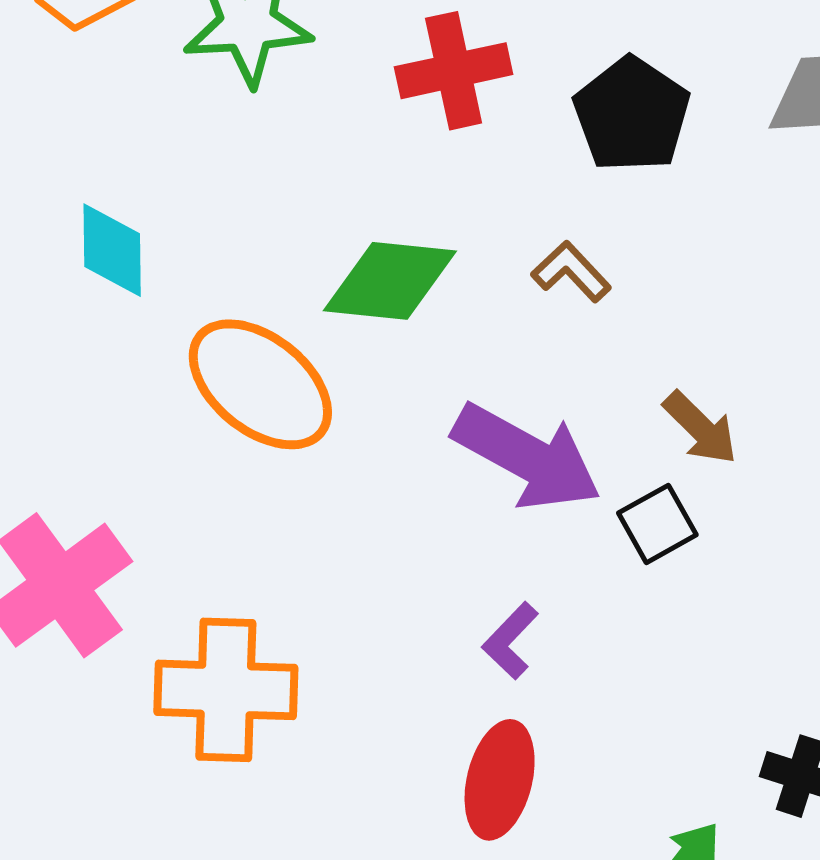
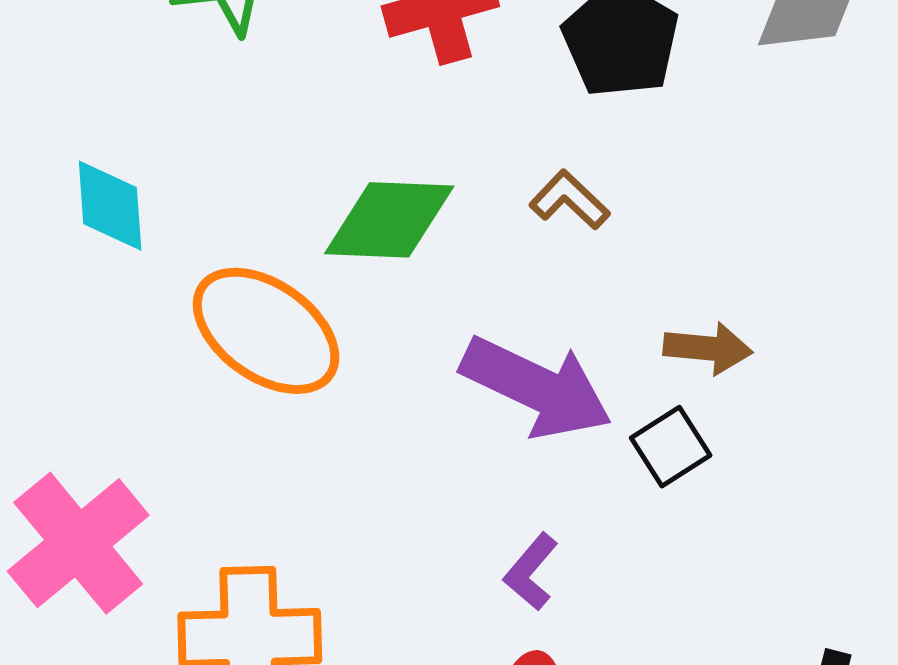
brown arrow: (700, 428) -> (708, 348), turned -36

